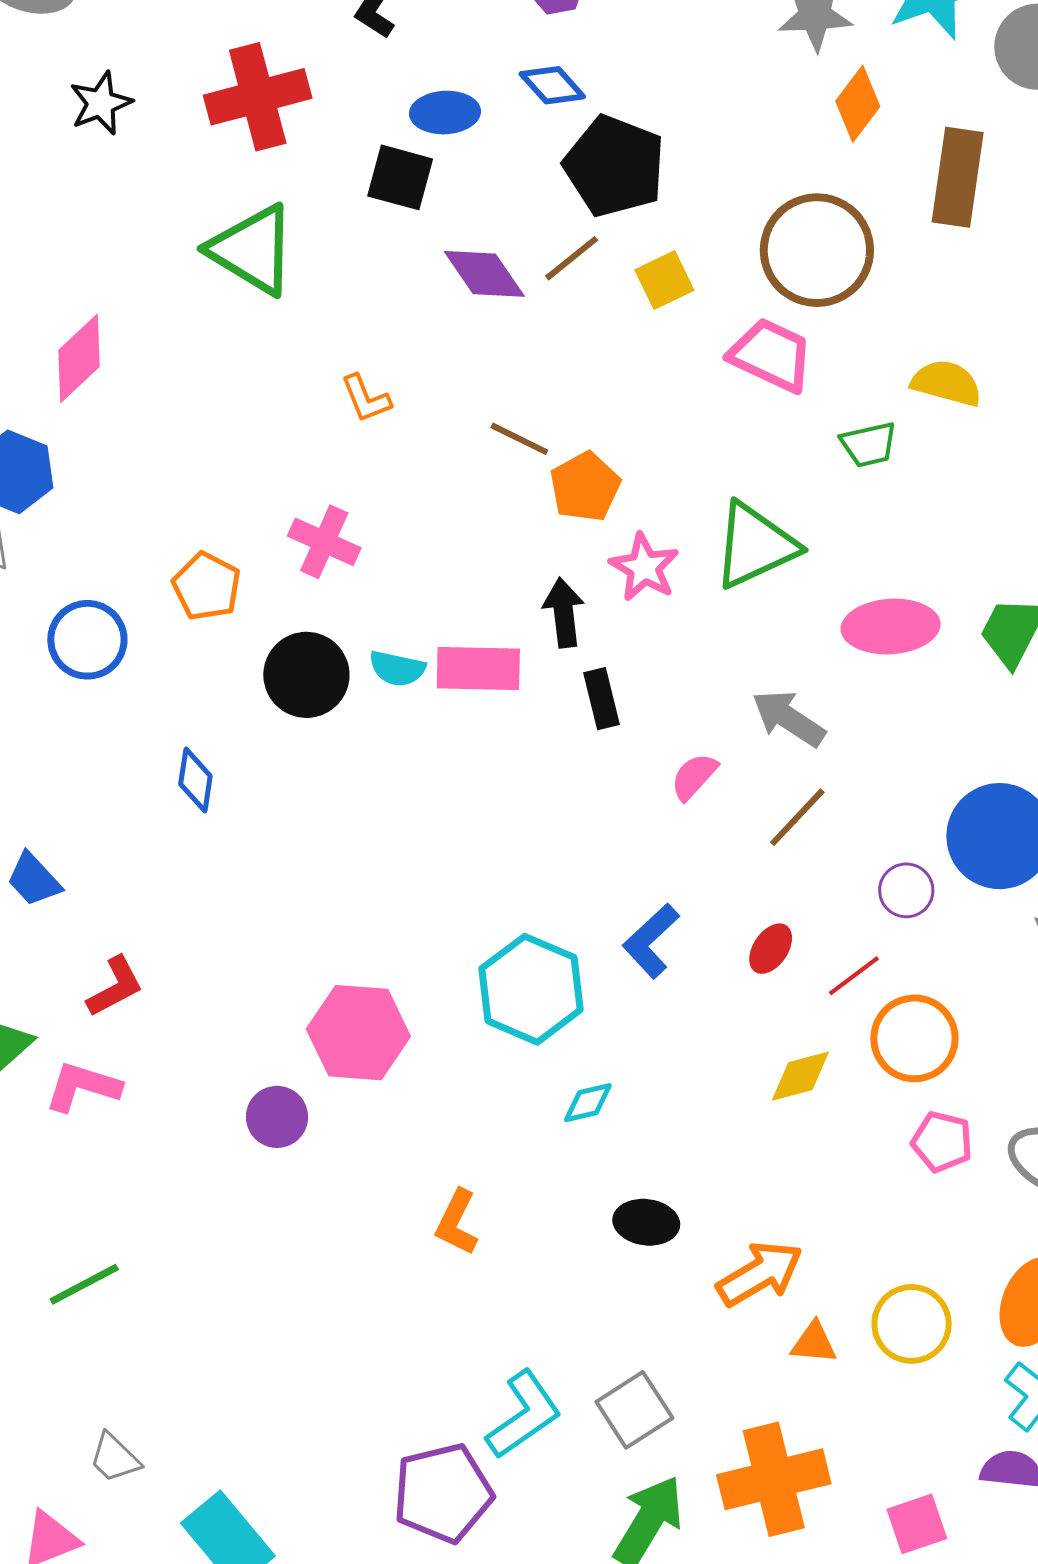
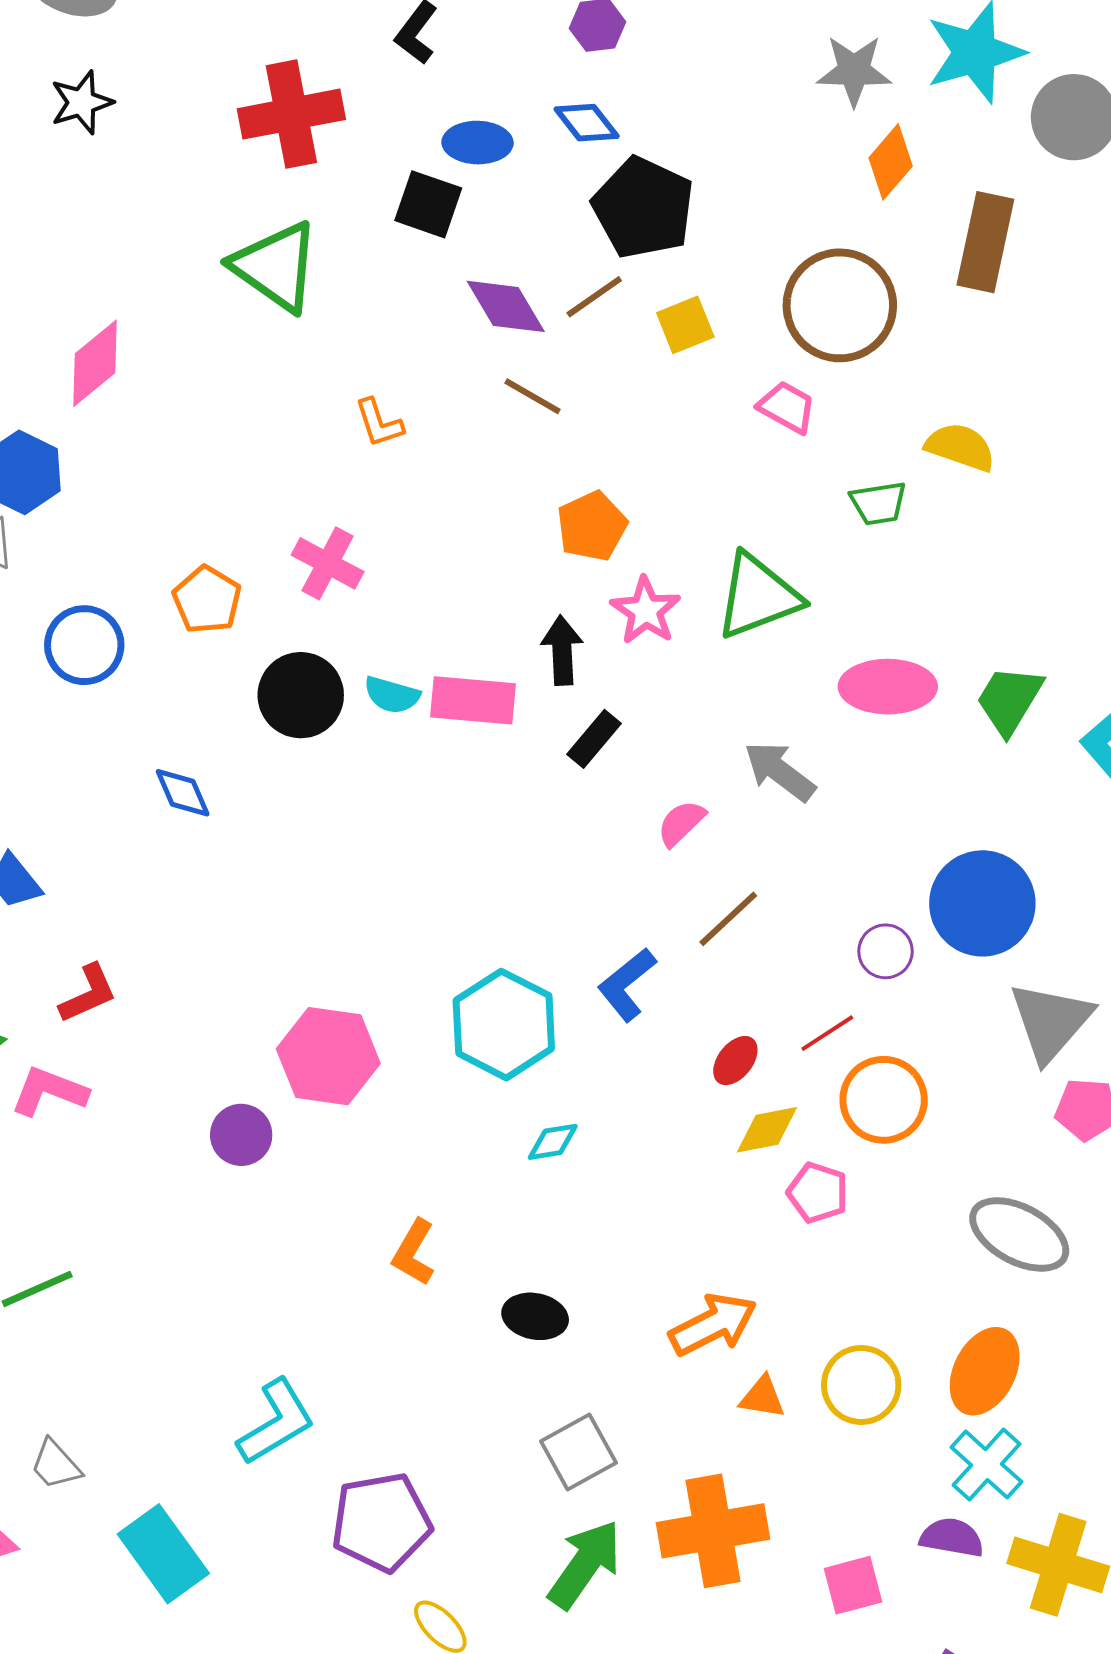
black star: (101, 103) -> (82, 102), moved
pink trapezoid: (771, 355) -> (787, 407), size x0.7
brown line: (519, 439) -> (532, 396), moved
black rectangle: (601, 699) -> (594, 739), turned 50
blue diamond: (195, 780) -> (183, 793), turned -36
brown line: (797, 817) -> (728, 919), moved
red ellipse: (771, 949) -> (735, 1061), moved
pink pentagon: (942, 1142) -> (818, 1193), moved
black ellipse: (646, 1222) -> (535, 1316), moved
cyan L-shape: (524, 1415) -> (276, 1422), moved

